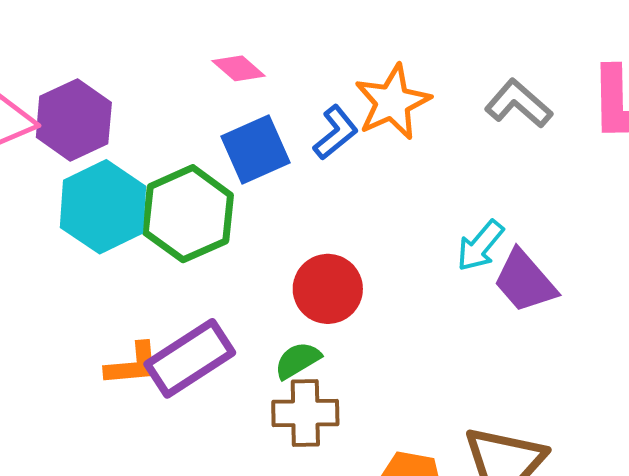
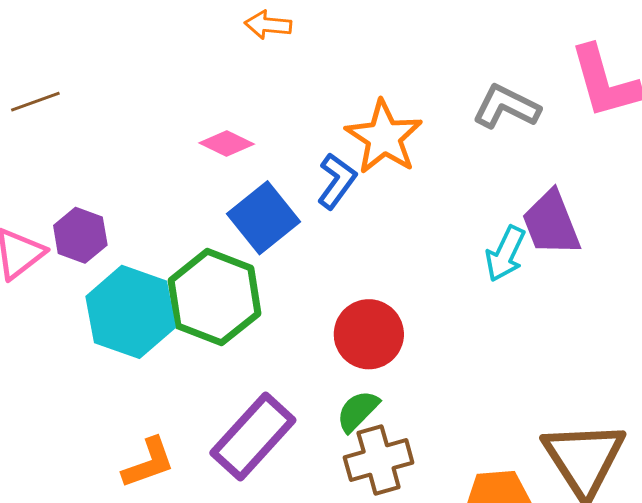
purple hexagon: (74, 120) -> (80, 235), size x0.7
purple trapezoid: (525, 281) -> (551, 223), moved, turned 34
orange L-shape: (132, 364) -> (148, 463), moved

